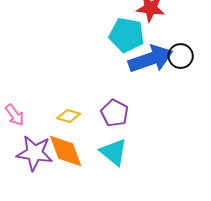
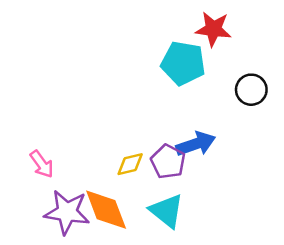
blue arrow: (151, 59) -> (196, 144), moved, size x0.7
yellow diamond: (69, 116) -> (130, 164), moved, turned -30

